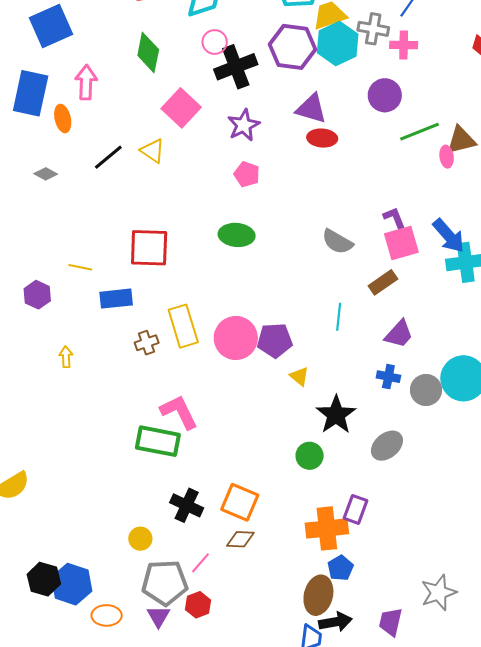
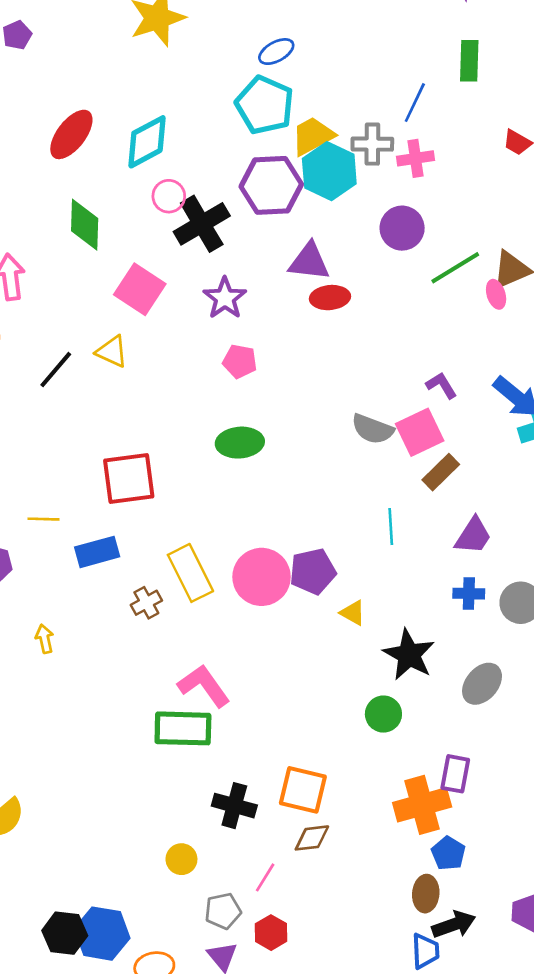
pink square: (401, 243) -> (420, 432), moved
gray pentagon: (165, 583) -> (223, 911), size x0.6
brown ellipse: (318, 595) -> (426, 894), size x0.7

